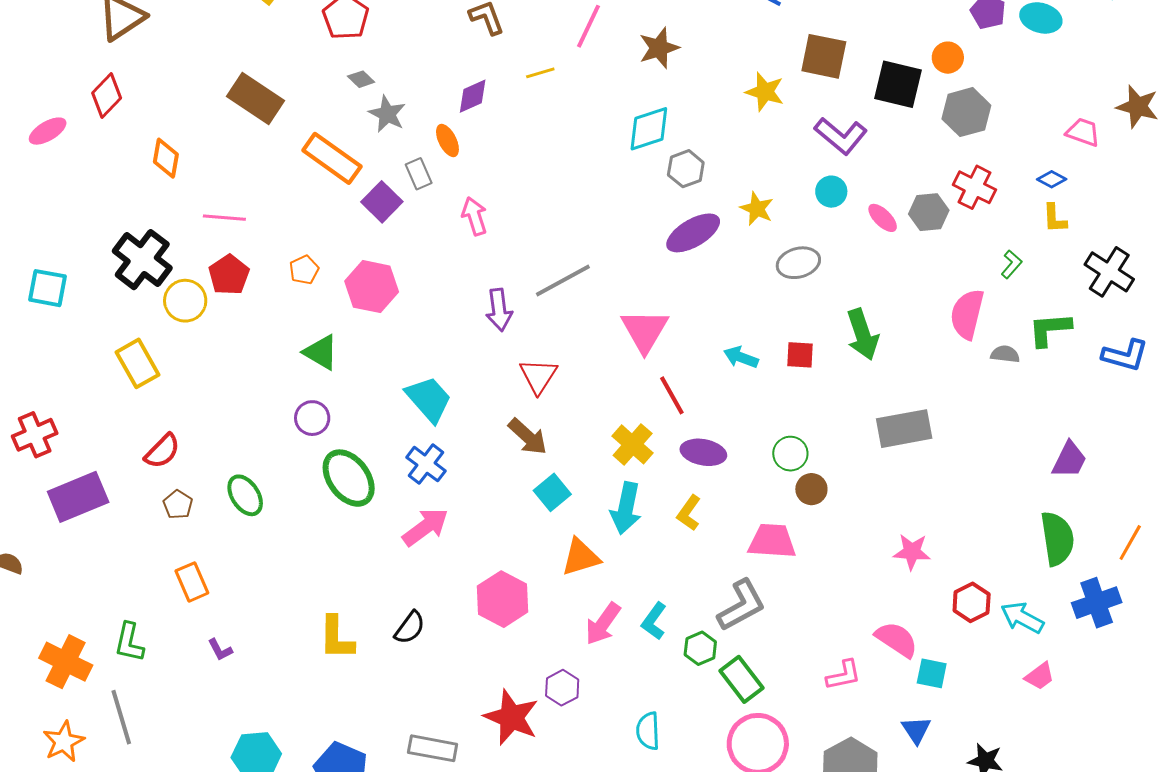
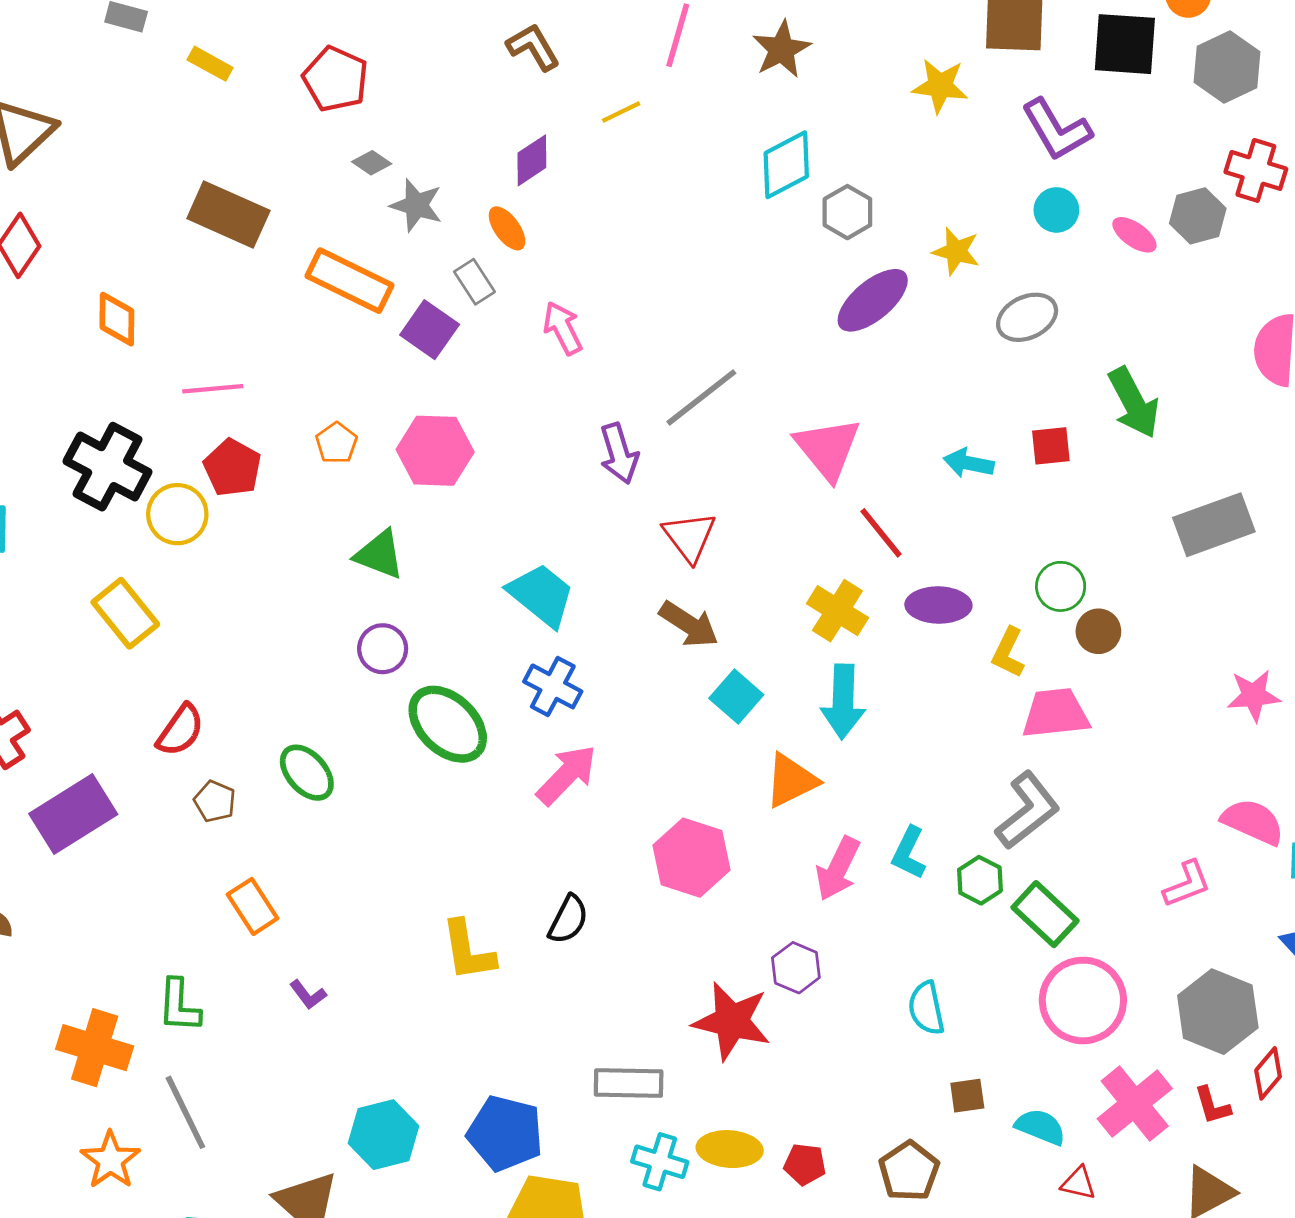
purple L-shape: (841, 136) -> (1057, 130), turned 30
yellow L-shape: (689, 513) -> (1008, 653), moved

